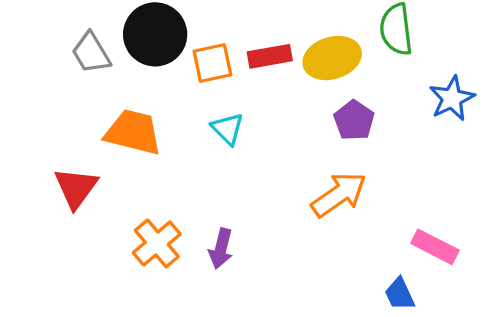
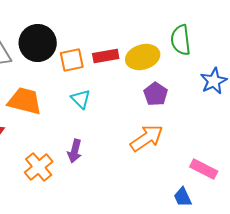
purple arrow: (221, 248) -> (75, 151), moved

